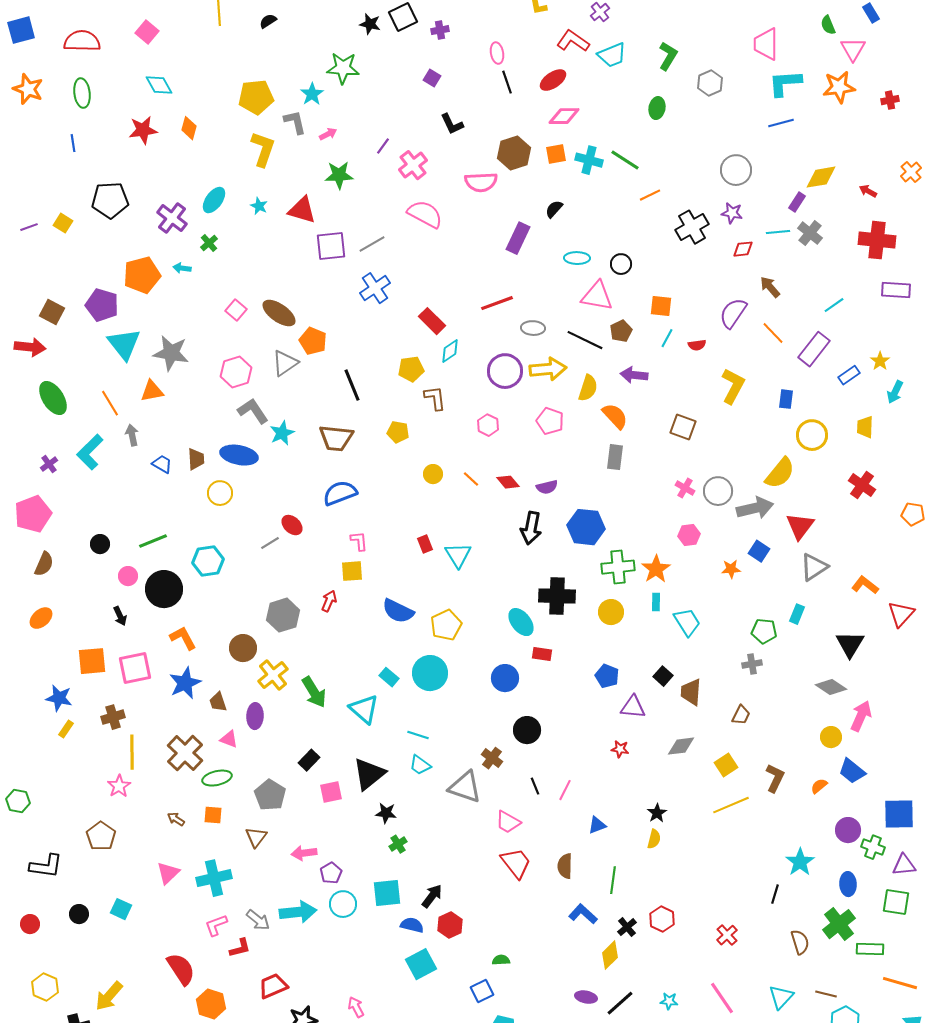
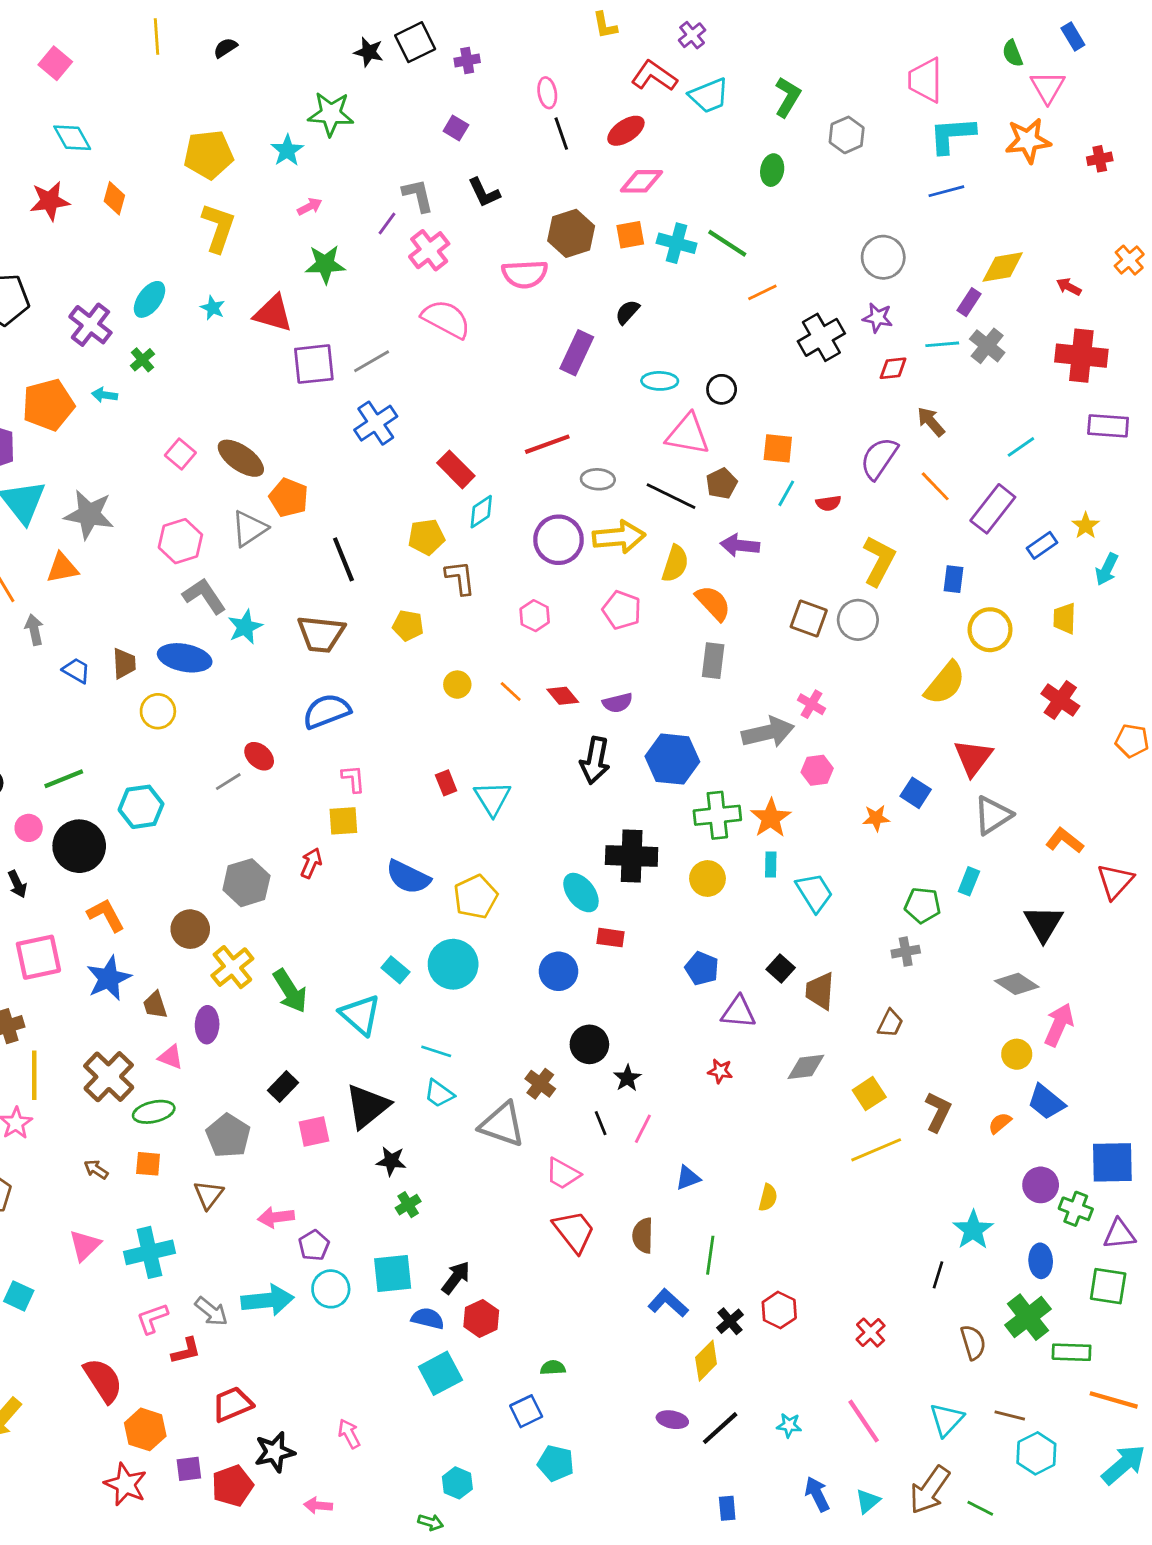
gray L-shape: (295, 122) -> (418, 195), moved
gray circle: (718, 491) -> (858, 620), moved
gray arrow: (755, 508) -> (768, 732), moved
black star: (657, 813) -> (627, 1078), moved

